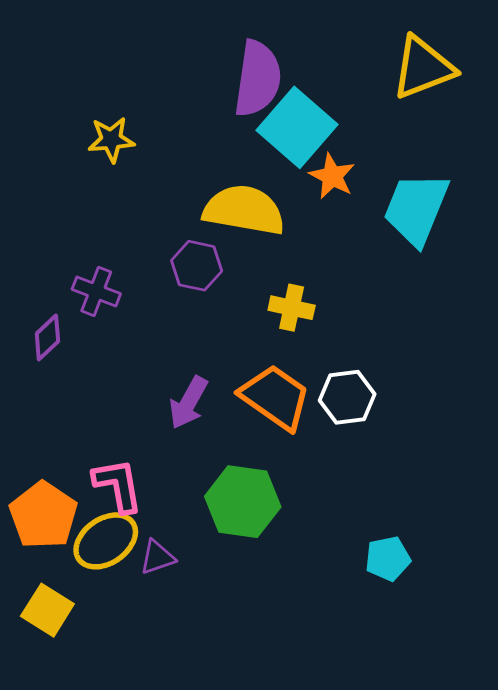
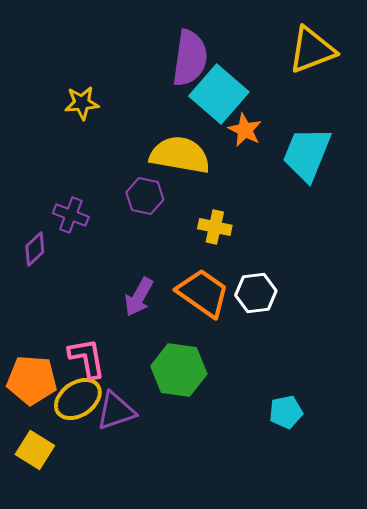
orange pentagon: (43, 515) -> (32, 380), turned -30
purple triangle: (157, 557) -> (116, 411), size x1.5

